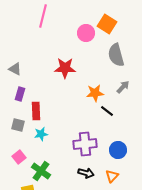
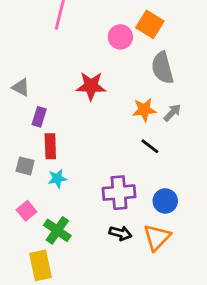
orange star: (95, 93) -> (144, 110), moved
purple rectangle: (20, 94) -> (39, 117), moved
orange triangle: (112, 176) -> (157, 237), size x1.5

